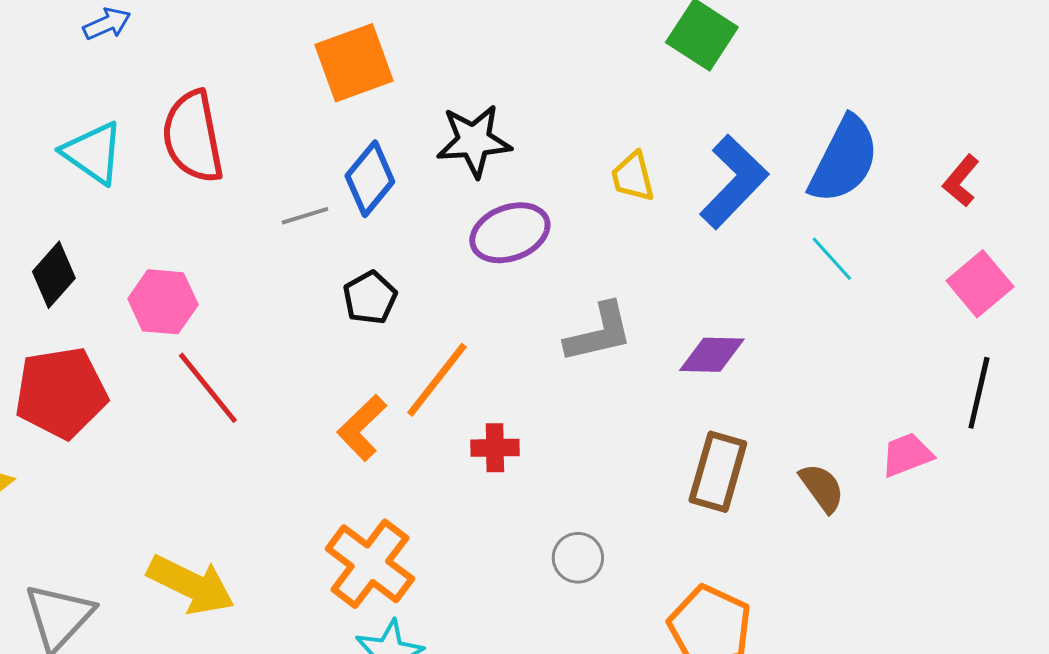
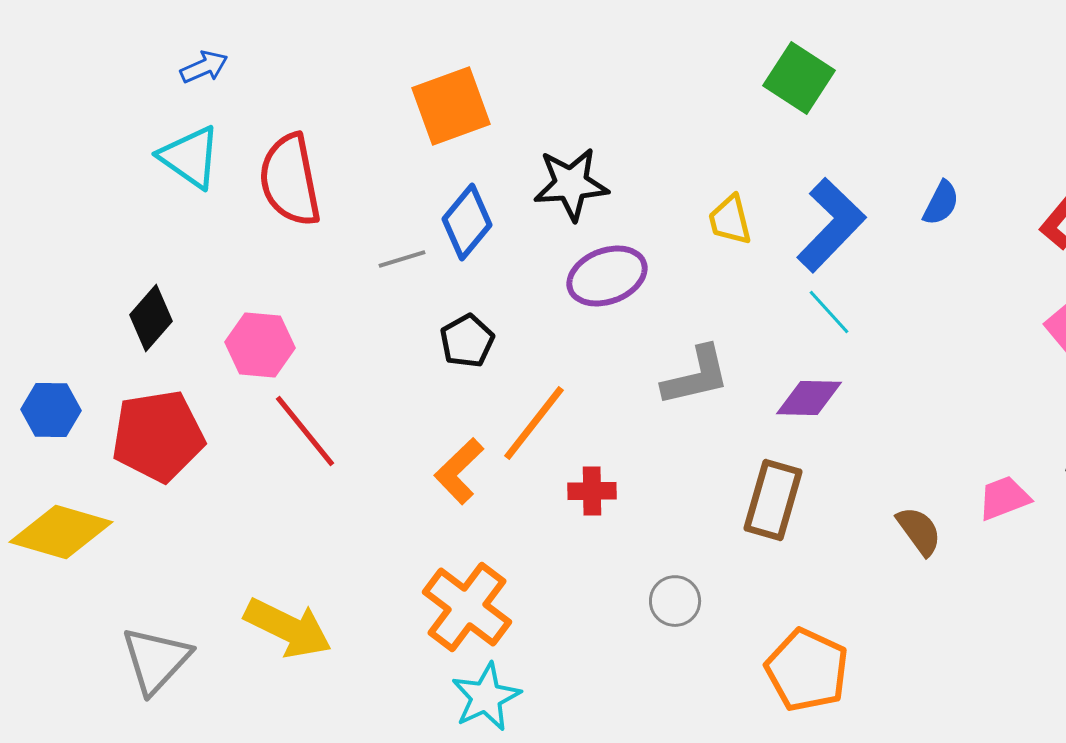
cyan triangle: (93, 153) -> (190, 157), moved
blue semicircle: (844, 160) -> (941, 203), size x0.5
cyan line: (832, 259) -> (829, 312), moved
brown rectangle: (718, 472) -> (773, 500), moved

